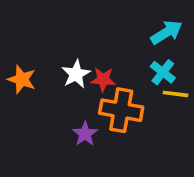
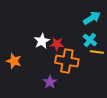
orange star: (22, 79) -> (14, 61), moved
purple star: (85, 134) -> (50, 82), moved

